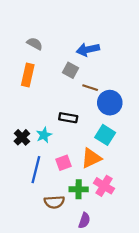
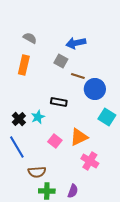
cyan square: (105, 135) -> (107, 117), moved
pink square: (64, 163) -> (55, 141), turned -32
blue line: (36, 170) -> (17, 147), moved, turned -45
green cross: (79, 189) -> (47, 191), moved
brown semicircle: (54, 202) -> (37, 172), moved

